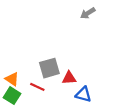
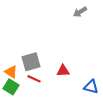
gray square: (49, 68) -> (31, 62), moved
blue triangle: (83, 94) -> (91, 87), moved

